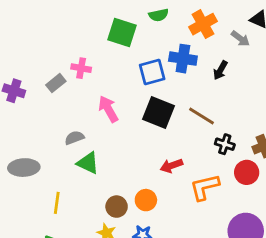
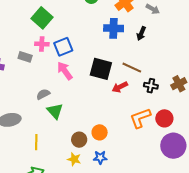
green square: (122, 33) -> (42, 18), moved, turned 30
blue square: (152, 72) -> (63, 47), moved
gray rectangle: (56, 83) -> (25, 57), turned 64
green triangle: (88, 163) -> (55, 111), turned 30
red arrow: (172, 166) -> (120, 87), moved
red circle: (247, 172) -> (164, 118), moved

